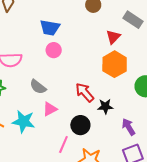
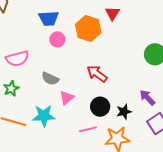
orange hexagon: (115, 64) -> (88, 28), moved
black star: (105, 106) -> (124, 112), moved
pink line: (63, 145) -> (88, 129), turned 66

